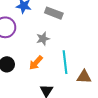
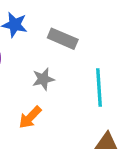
cyan line: (65, 62) -> (99, 88), moved

